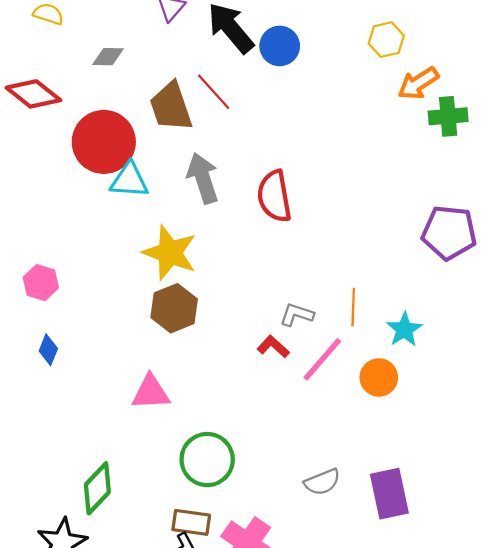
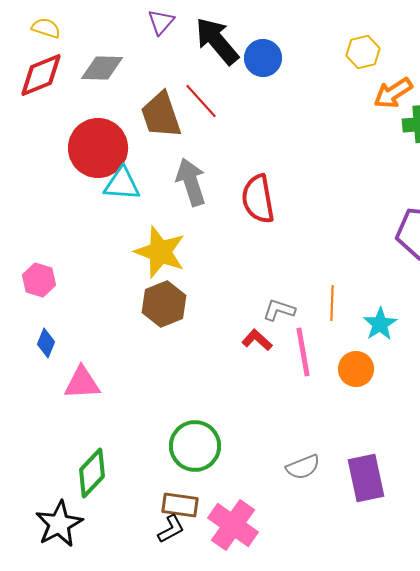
gray diamond: (108, 57) -> (102, 68), size x1.4
red diamond: (33, 94) -> (41, 75), moved, turned -60
pink line: (322, 359) -> (303, 352), turned -51
pink triangle: (151, 392) -> (82, 383), moved

